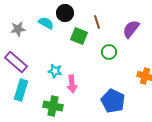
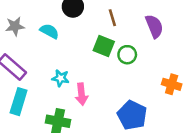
cyan semicircle: (46, 23) -> (49, 31), moved
purple semicircle: (131, 29) -> (154, 26), turned 120
green square: (79, 36) -> (104, 46), moved

